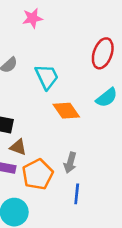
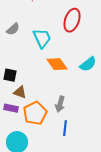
red ellipse: (103, 53) -> (72, 20), moved
cyan semicircle: (107, 98) -> (88, 64), moved

